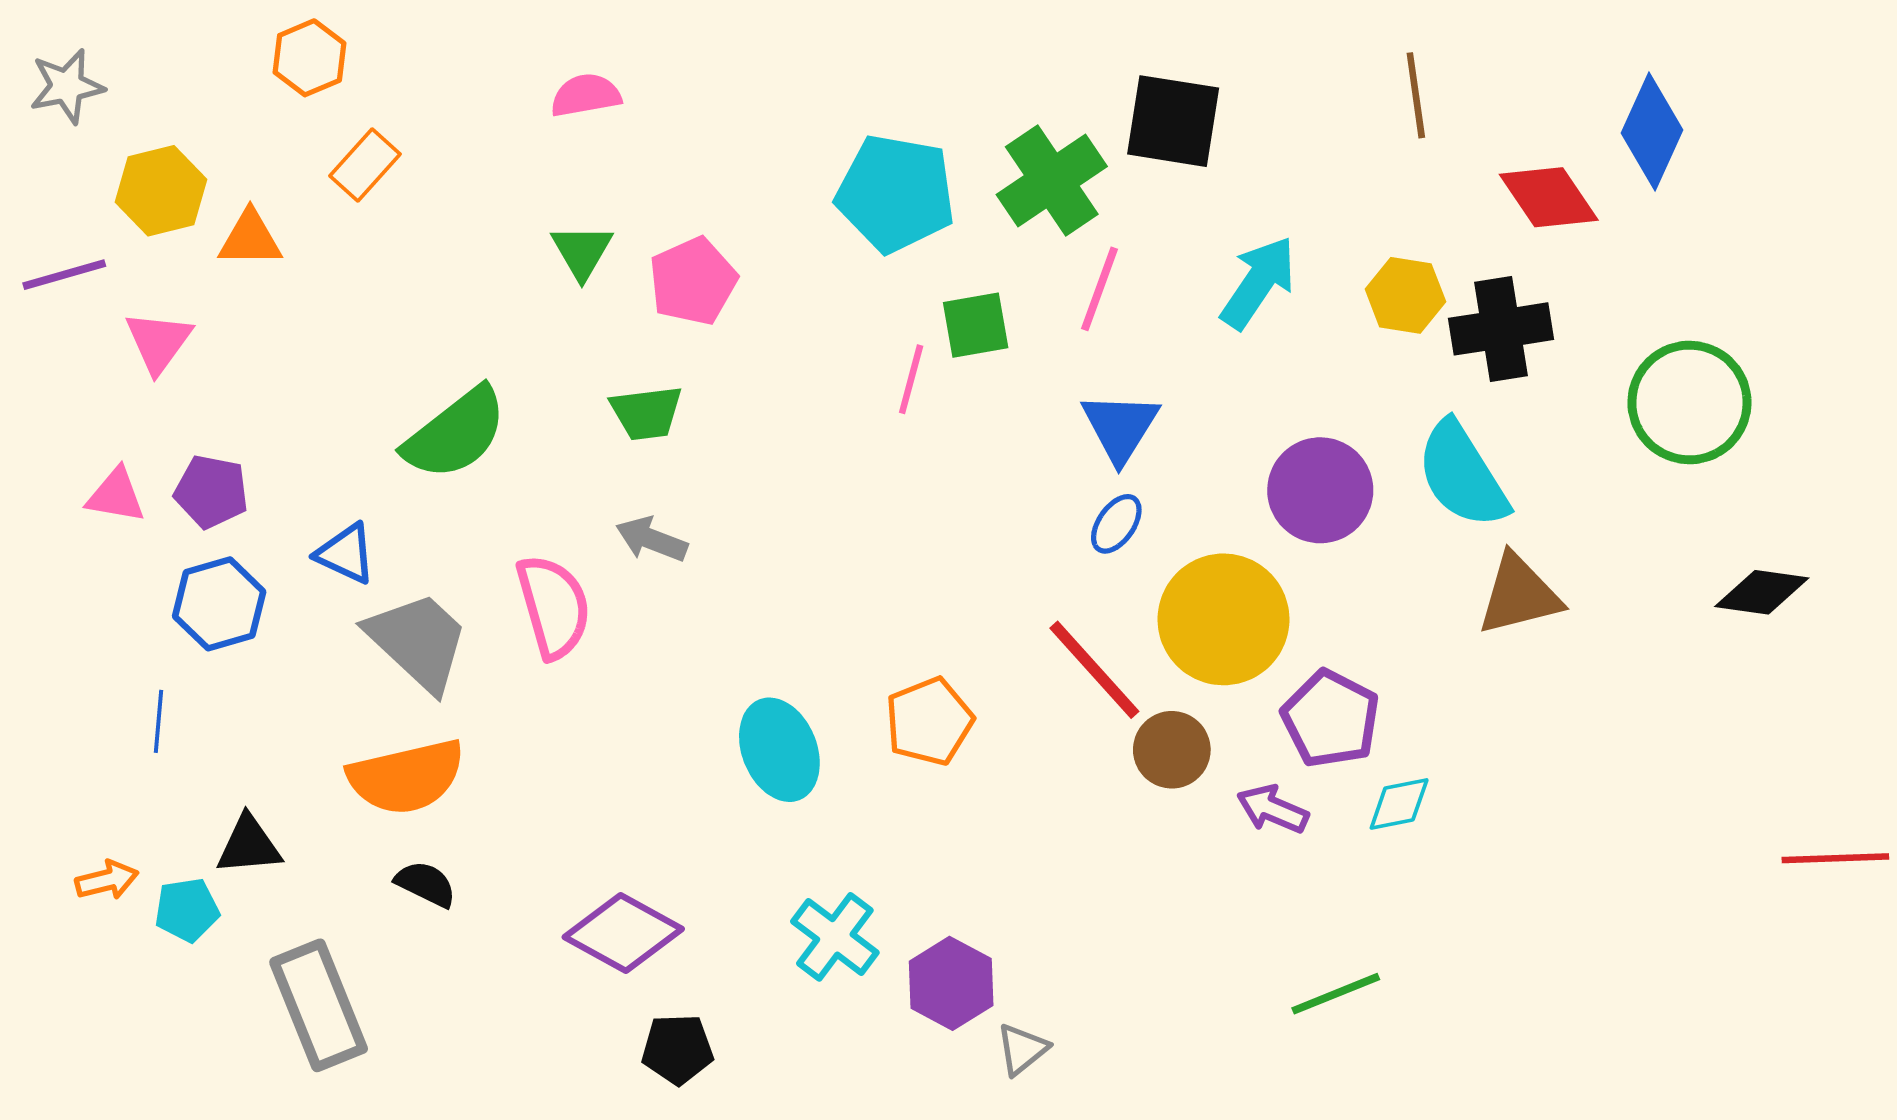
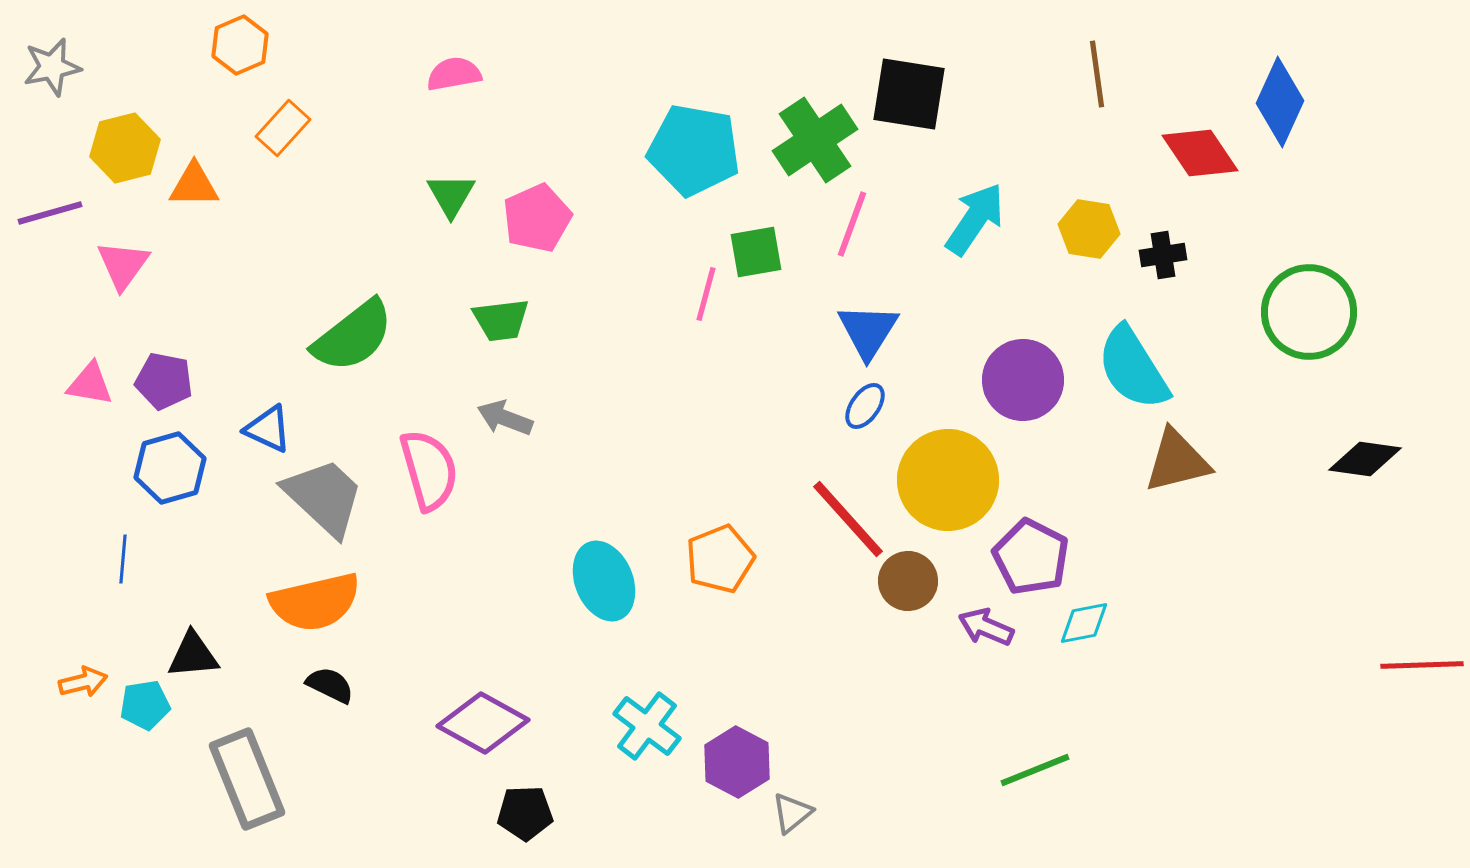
black cross: (1501, 329) -> (1163, 255), size x0.6

